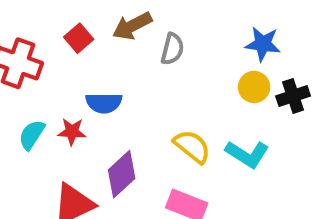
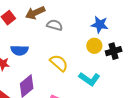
gray semicircle: (172, 49) -> (55, 25), turned -91
yellow semicircle: (192, 146) -> (59, 63), moved

